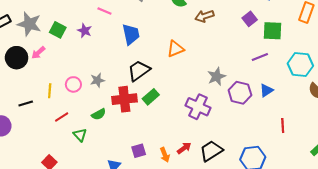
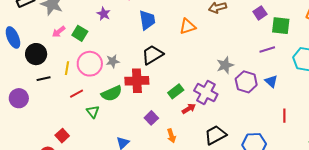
green square: (58, 30) -> (80, 33), moved
orange triangle: (176, 49) -> (188, 26), moved
black circle: (17, 58) -> (36, 54), moved
pink circle: (73, 84) -> (90, 64), size x1.6
blue triangle: (266, 90) -> (271, 81), turned -48
green rectangle: (151, 97) -> (176, 91), moved
green semicircle: (99, 114) -> (112, 93), size x1.5
red arrow: (184, 148) -> (189, 109), moved
purple square: (139, 151) -> (151, 118), moved, turned -32

